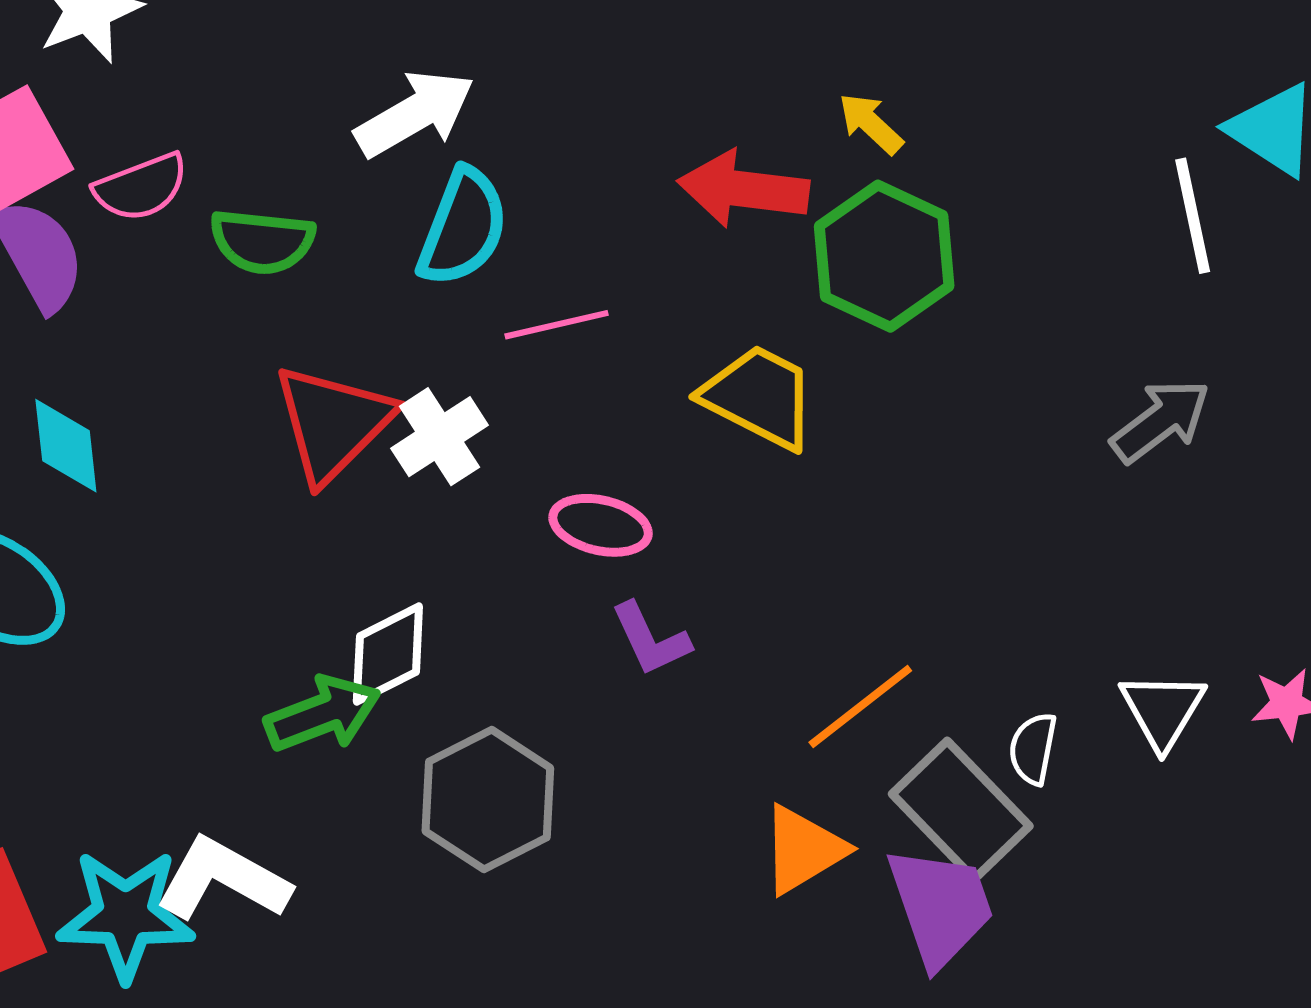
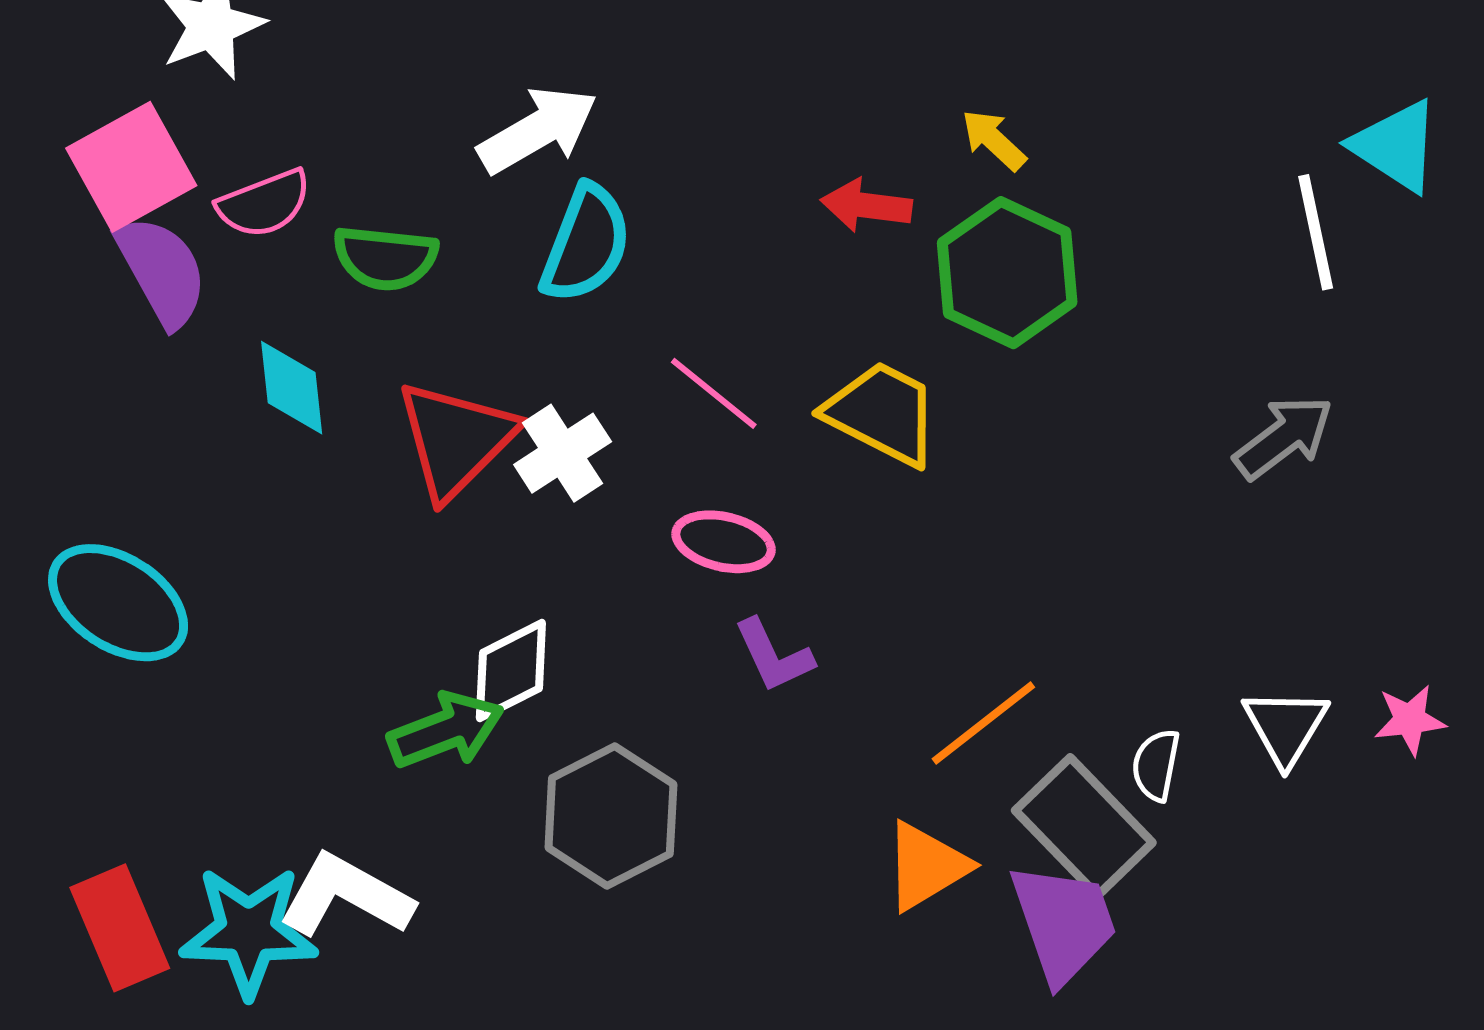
red arrow: (743, 189) -> (866, 206), size x0.7
pink line: (556, 325) -> (714, 393), moved, turned 52
cyan diamond: (66, 446) -> (292, 388), moved

